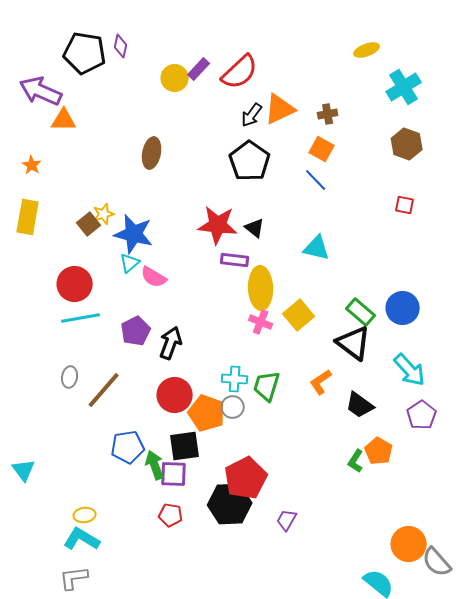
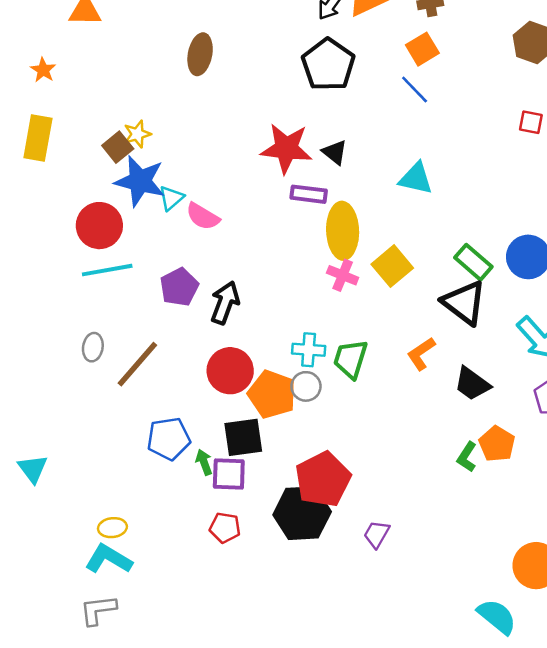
orange square: (322, 149) -> (422, 49), turned 30
blue star: (134, 234) -> (140, 181), moved
green arrow: (155, 465) -> (204, 462), size x0.7

